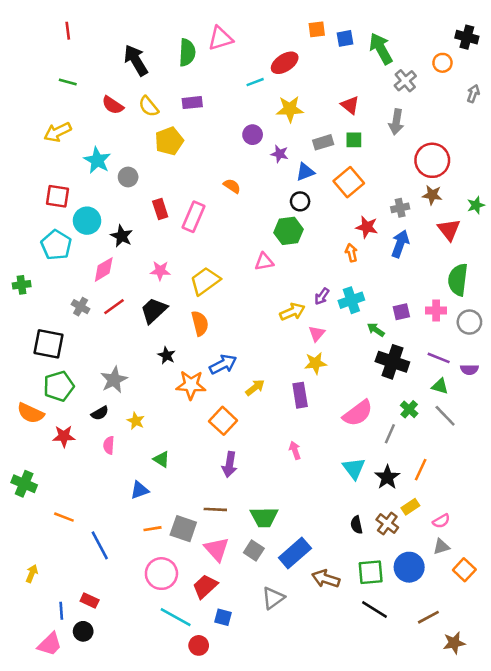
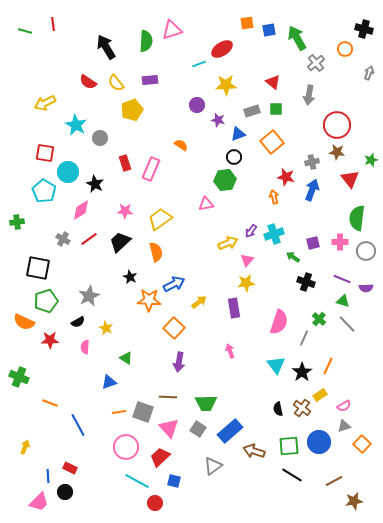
green line: (68, 82) -> (25, 31), moved
black cross: (392, 362) -> (306, 282), size x0.7
pink semicircle: (358, 413) -> (279, 322), turned -35

